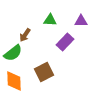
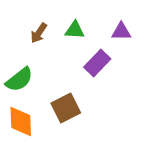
brown arrow: (25, 35) -> (39, 33), moved

